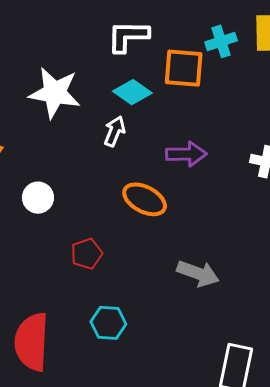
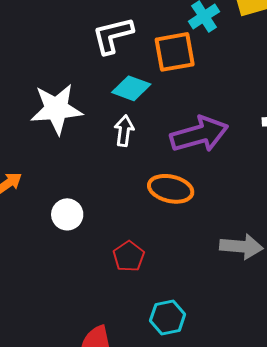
purple arrow: (186, 154) -> (199, 134), size x1.4

